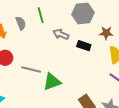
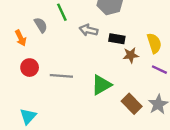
brown star: (106, 33) -> (131, 55), moved
green triangle: (52, 82) -> (101, 85), moved

